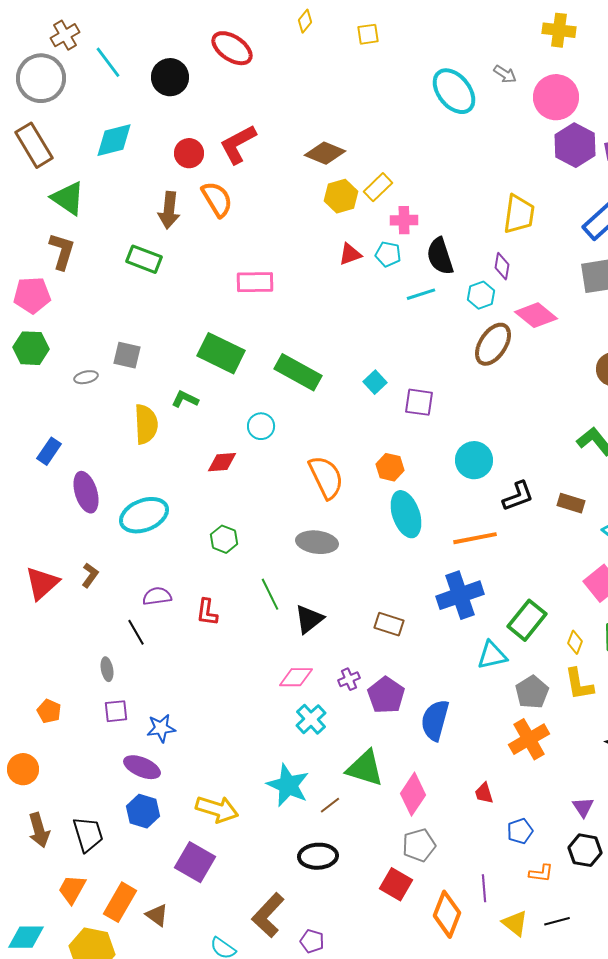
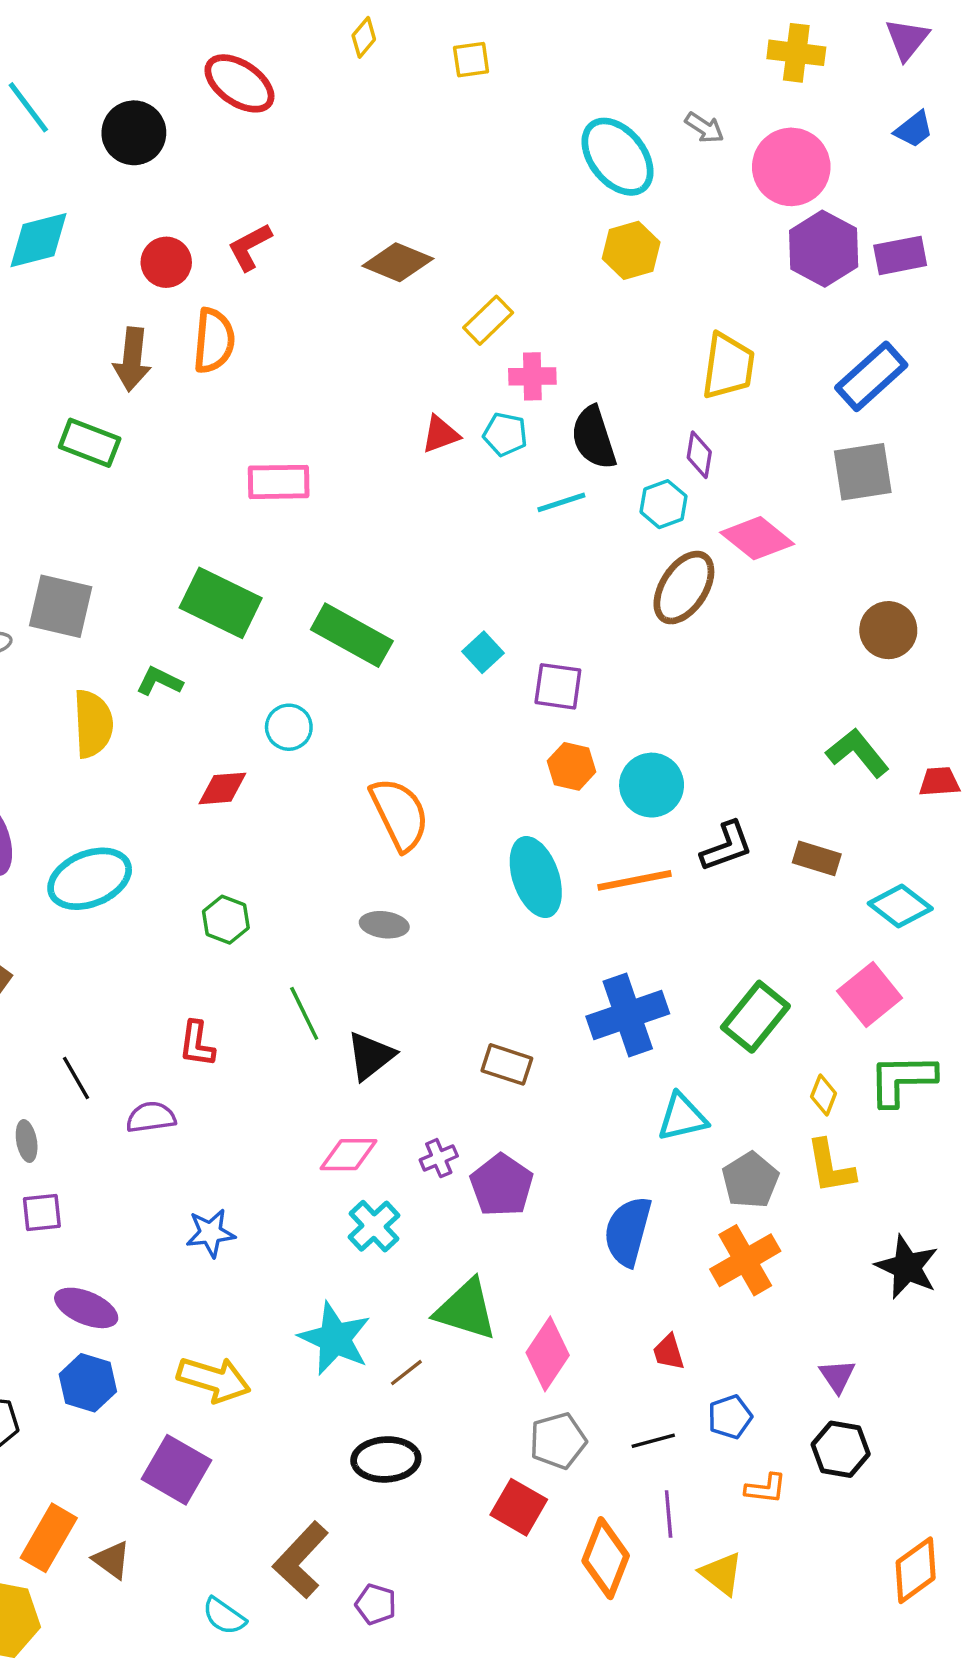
red L-shape: (238, 144) -> (250, 247), size x0.7
yellow hexagon: (341, 196) -> (631, 250), moved
orange semicircle: (217, 199) -> (214, 341), turned 36
gray square: (127, 355) -> (61, 606), size x1.4
orange hexagon: (390, 467) -> (572, 766), moved
orange line: (475, 538) -> (635, 880), moved
gray ellipse: (317, 542) -> (384, 925), size x0.7
purple semicircle: (157, 596) -> (151, 1117), moved
green rectangle: (527, 620) -> (755, 1017), moved
blue semicircle: (435, 720) -> (628, 1231), moved
blue star: (161, 728) -> (211, 1233), moved
black line: (557, 921) -> (653, 1441), moved

